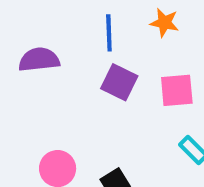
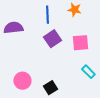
purple square: (119, 82) -> (52, 39), turned 30

